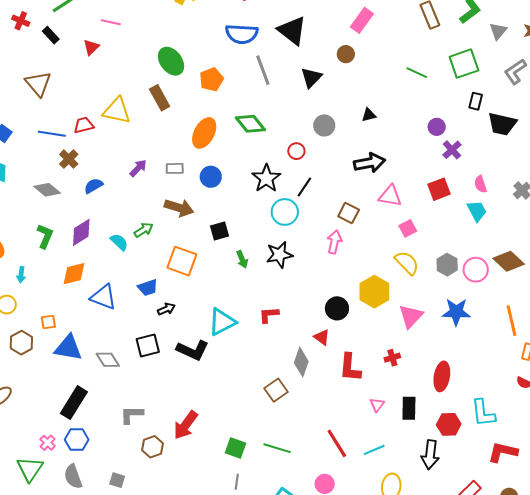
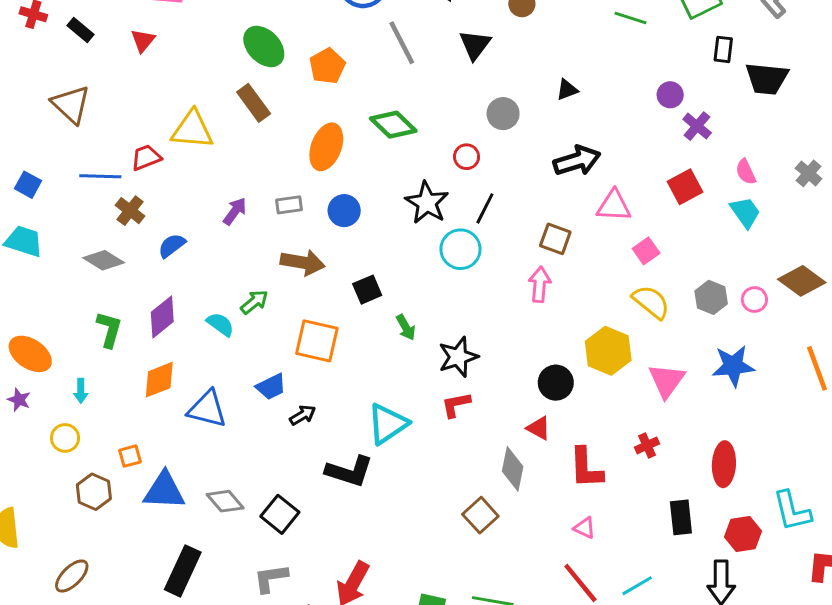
black star: (279, 255) -> (458, 357), moved
pink circle: (476, 270) -> (754, 300), size x0.7
black square: (148, 345) -> (280, 514), moved, turned -30
pink triangle: (377, 405) -> (585, 528), moved, turned -35

